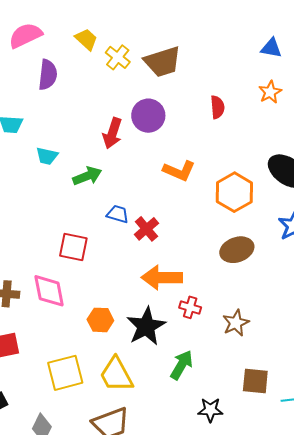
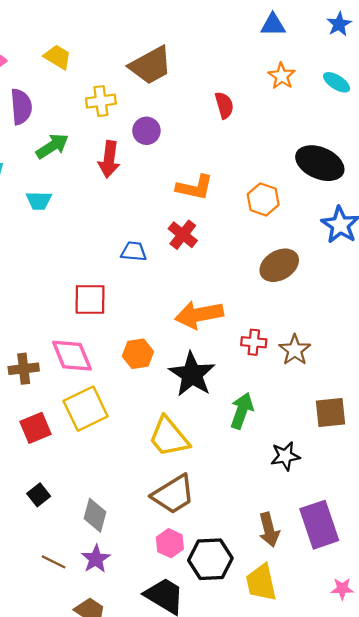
yellow cross: (118, 57) -> (101, 101), moved, turned -35
purple circle: (148, 116) -> (146, 131), size x0.7
green arrow: (87, 176) -> (52, 146), moved
orange hexagon: (234, 192) -> (263, 199), size x0.7
red cross: (146, 229) -> (183, 235), moved
red cross: (190, 307) -> (254, 342), moved
orange hexagon: (100, 320) -> (138, 354), moved
yellow square: (65, 373) -> (86, 409), moved

